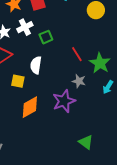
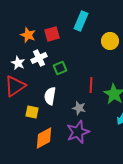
red line: (77, 54) -> (91, 85), turned 35
gray star: (79, 81) -> (79, 108), moved

